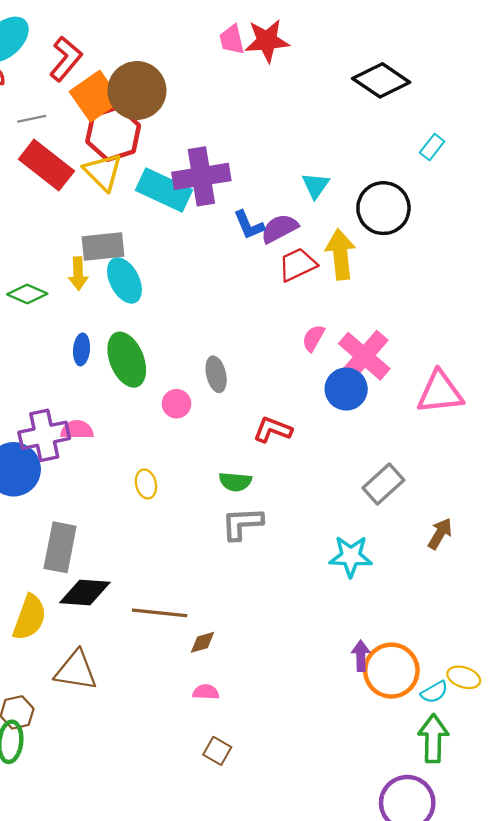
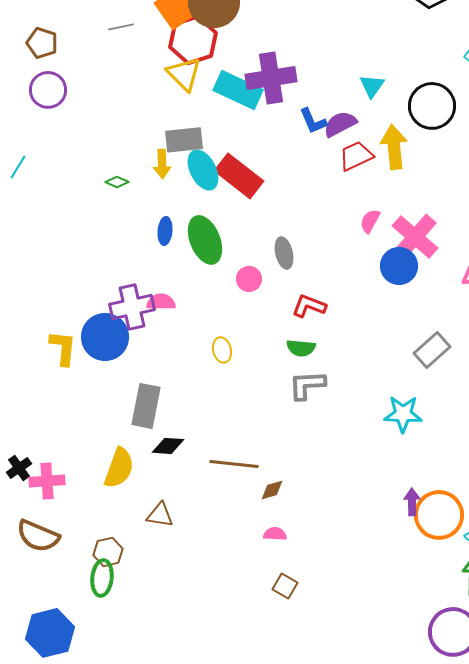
red rectangle: (46, 165) -> (239, 176), moved
green diamond: (27, 294) -> (117, 182), size x0.7
red L-shape: (273, 430) -> (309, 306), moved
black diamond: (85, 593) -> (168, 446), size x0.7
brown triangle: (76, 671) -> (160, 515), size x0.7

